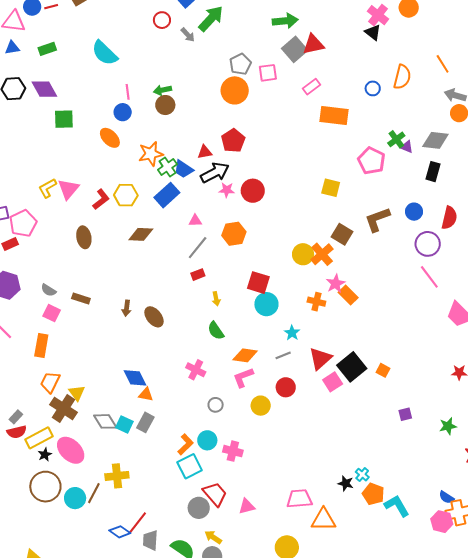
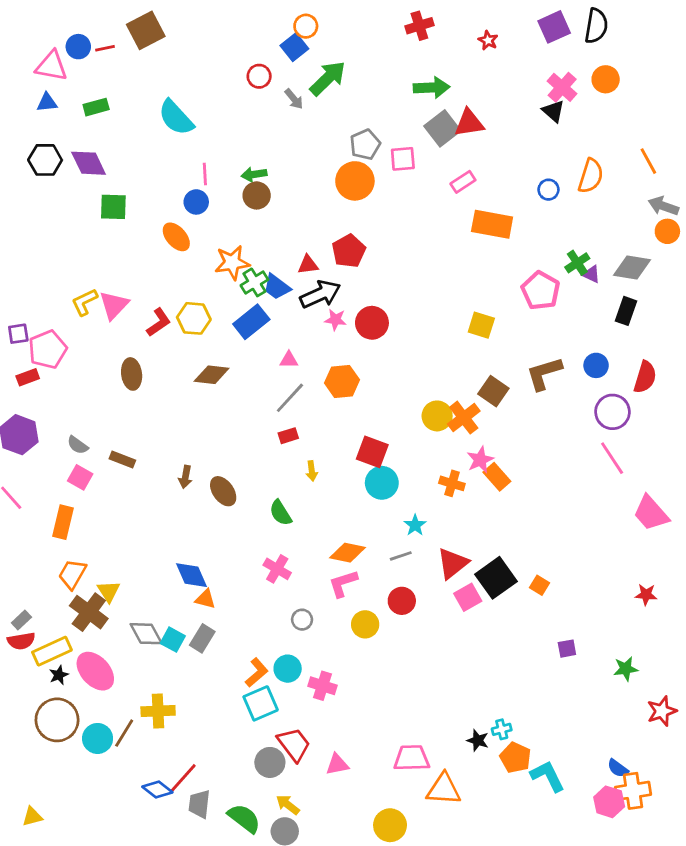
green semicircle: (216, 331) -> (280, 513), moved
cyan cross: (362, 475) -> (502, 729), turned 32

